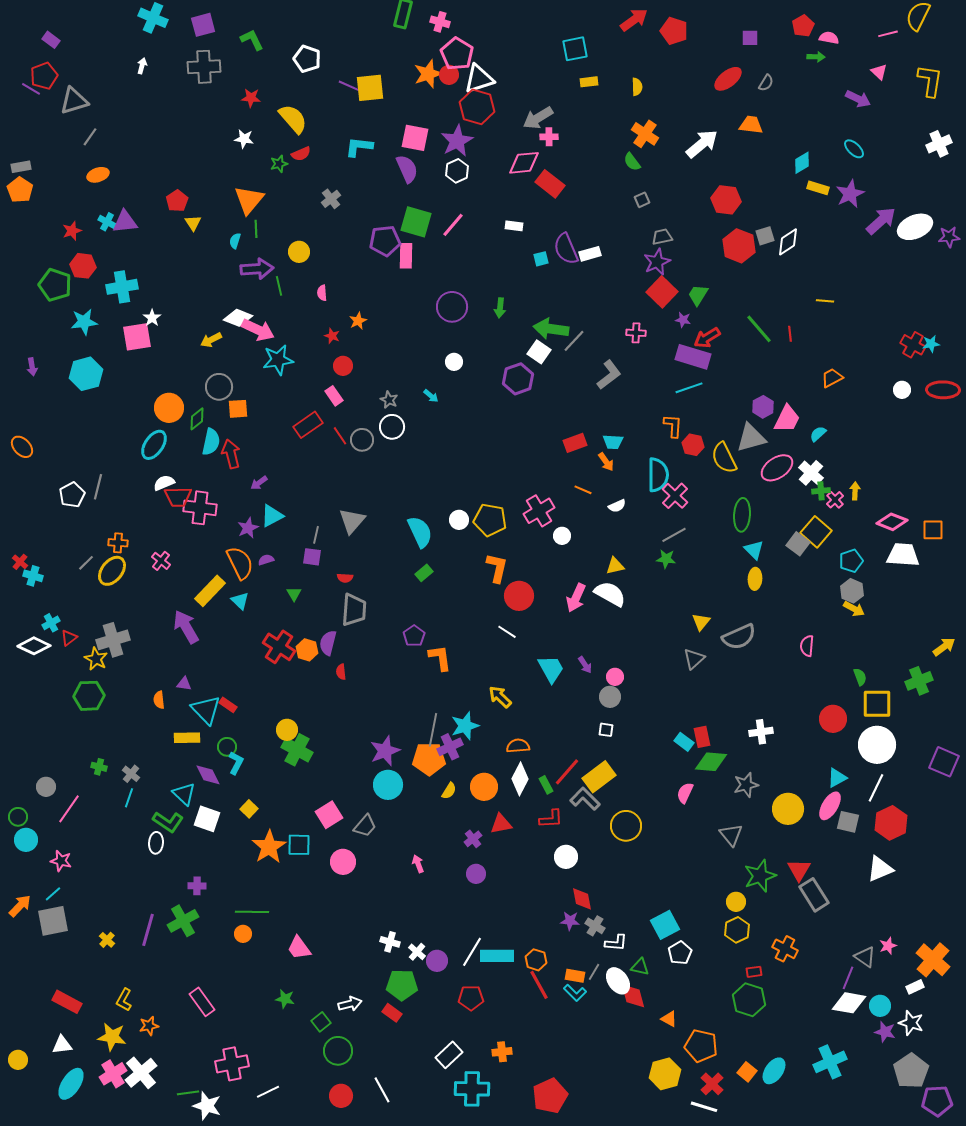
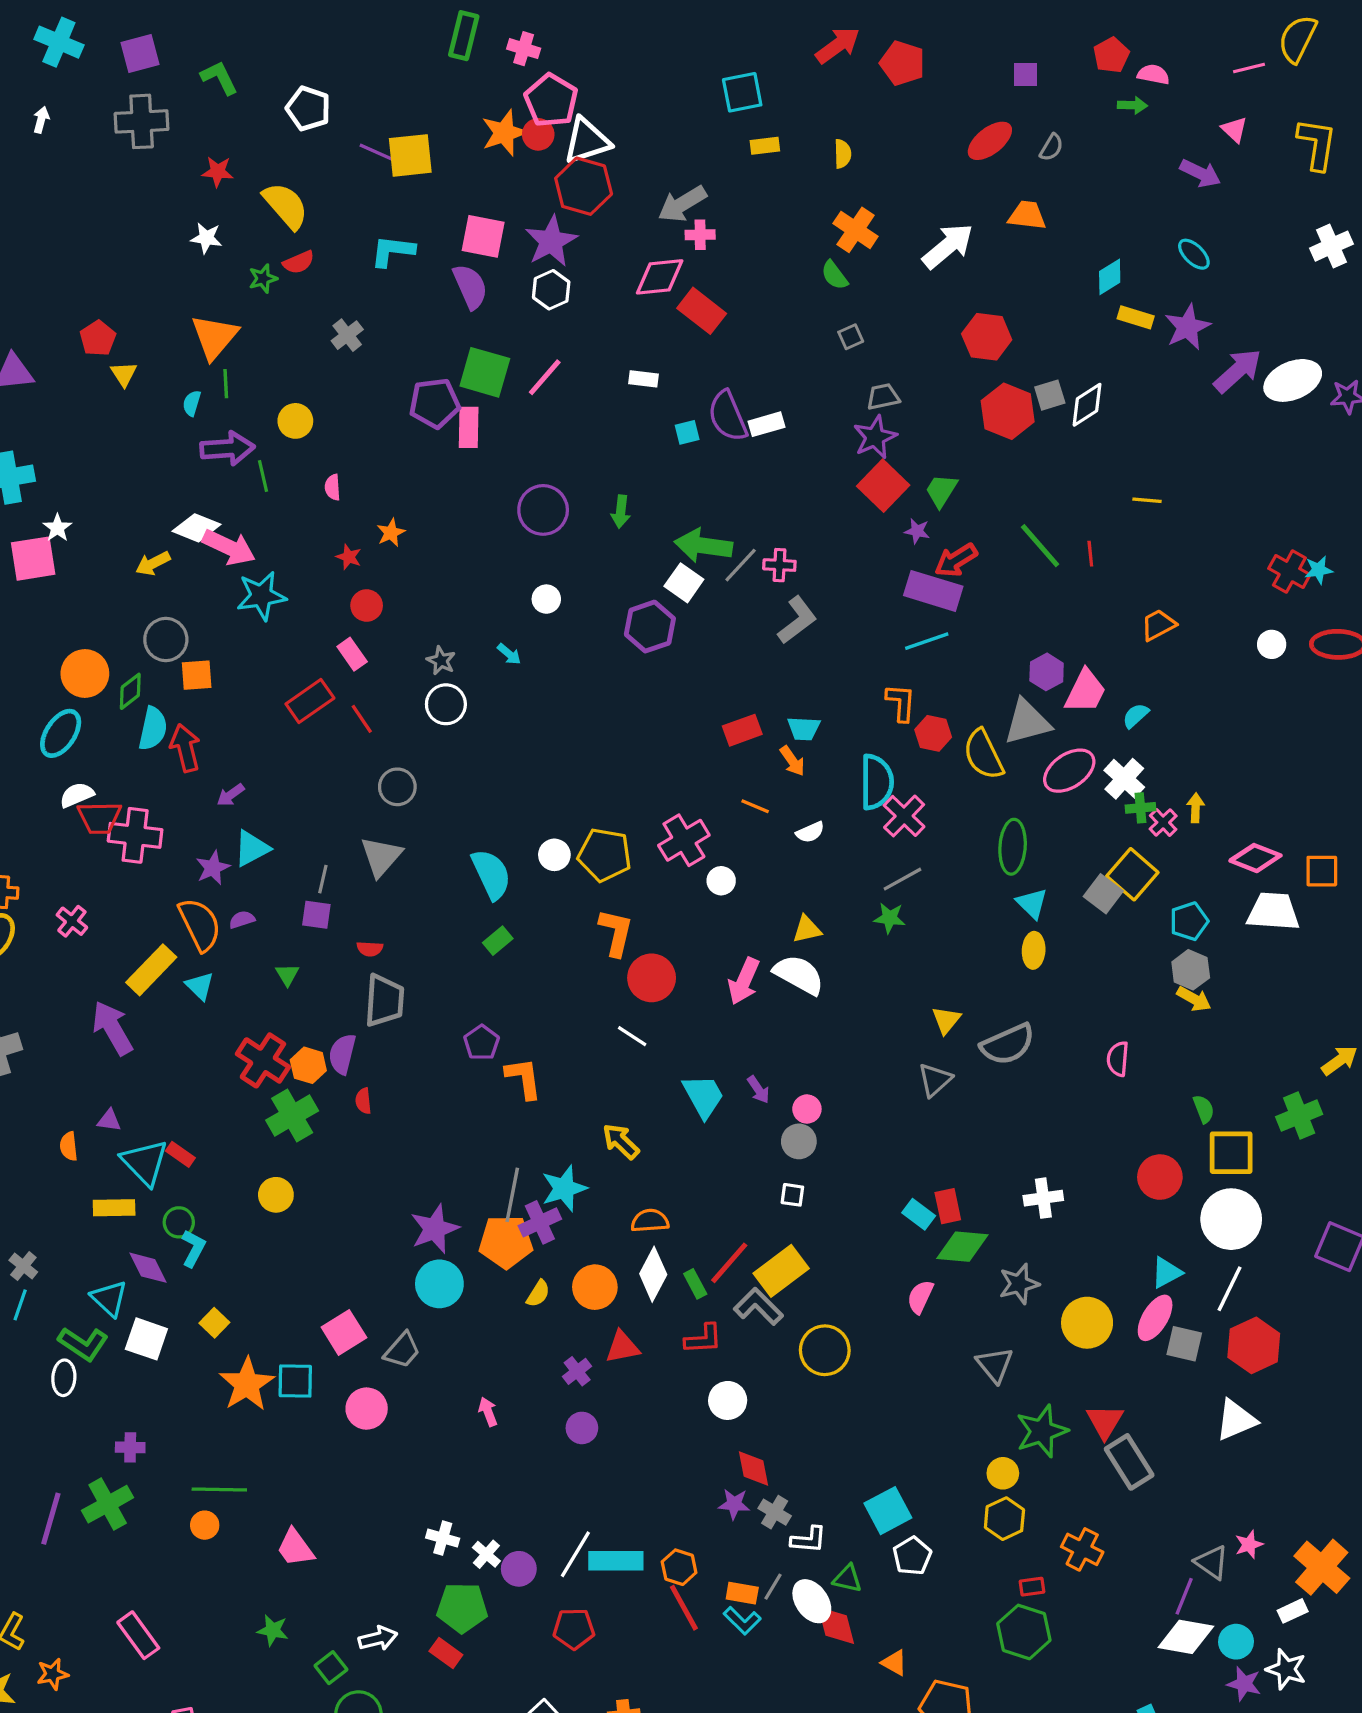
pink cross: (636, 333) -> (779, 565), moved
gray circle: (362, 440) -> (397, 787), moved
green cross: (297, 750) -> (292, 1115), moved, turned 32

